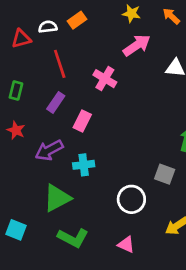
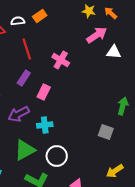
yellow star: (131, 13) -> (89, 11), moved
pink arrow: (137, 45) -> (97, 35), moved
white circle: (131, 199) -> (57, 156), moved

